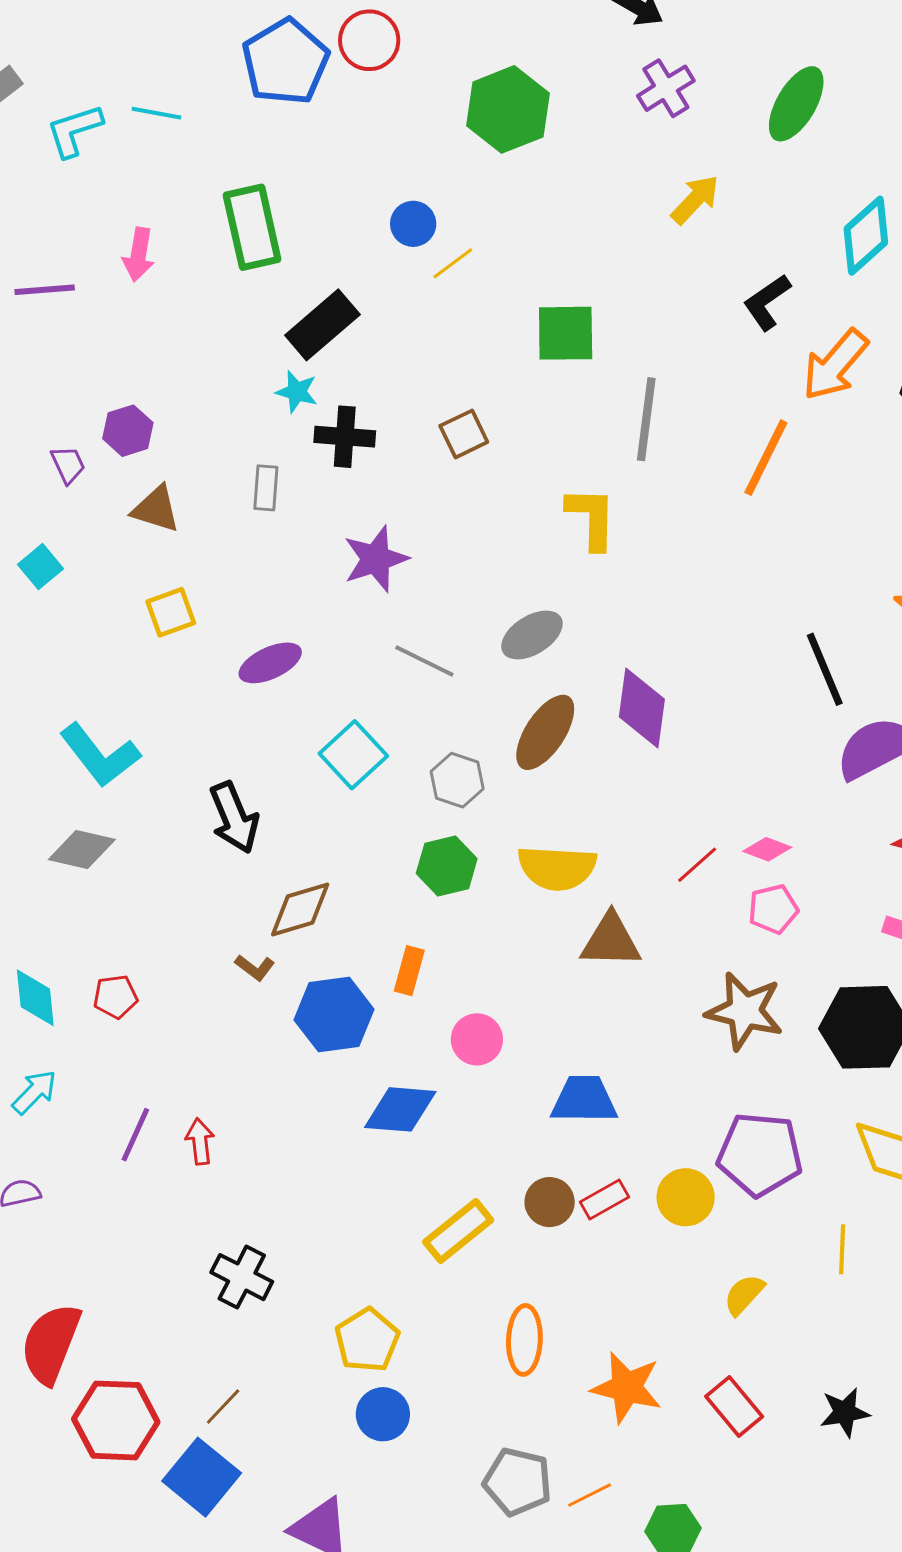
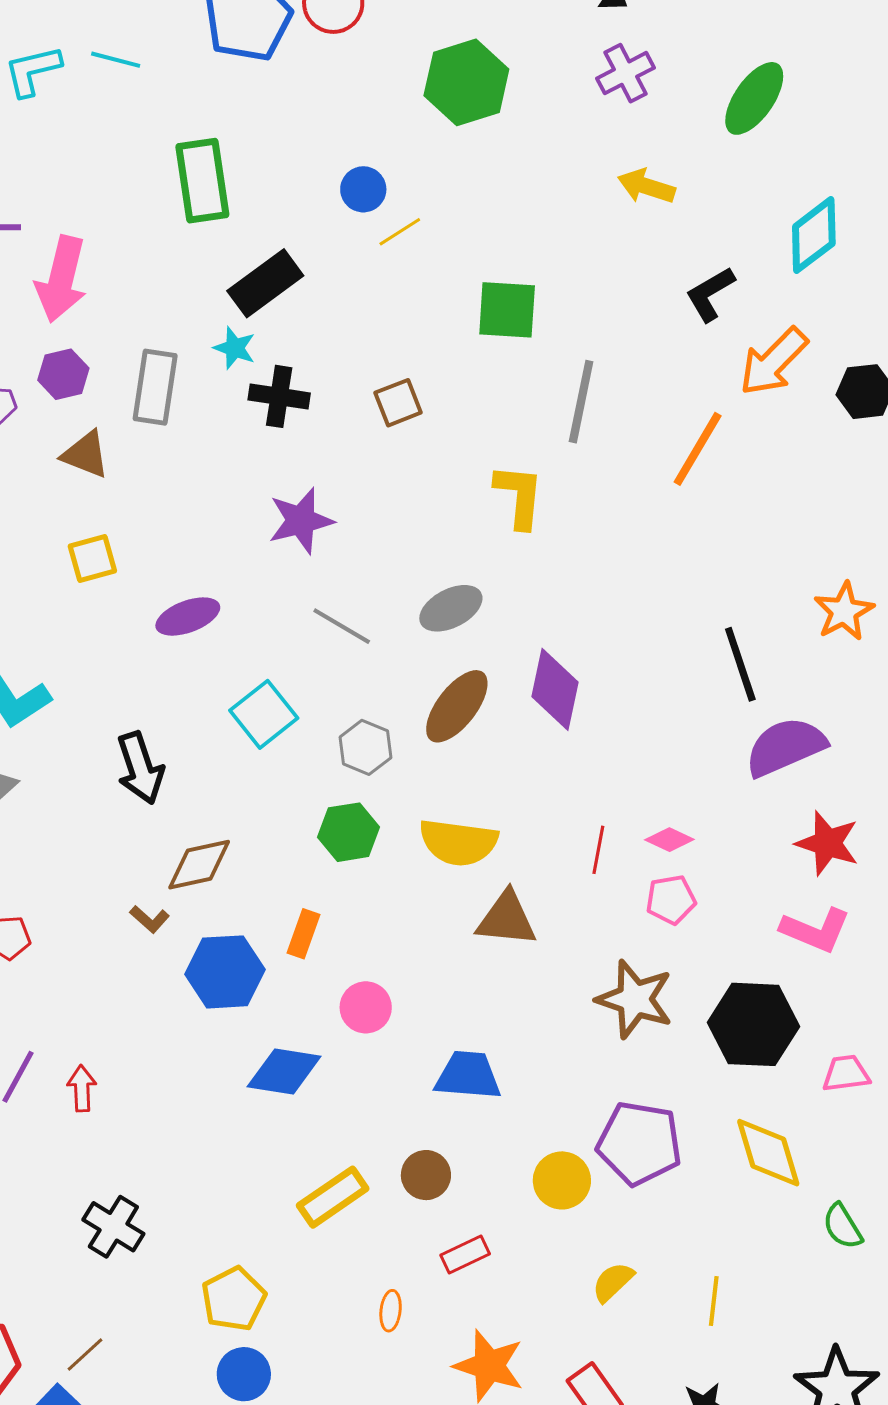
yellow arrow: (695, 200) -> (646, 186), turned -120
pink arrow: (139, 255) -> (61, 279), moved, size x1.6
gray rectangle: (266, 488) -> (155, 387), moved, size x1.6
red line: (697, 865) -> (598, 850), turned -42
red rectangle: (605, 1199) -> (465, 1254), moved
yellow line: (842, 1249) -> (714, 1301), moved
orange ellipse: (524, 1340) -> (391, 1311), size x0.6

